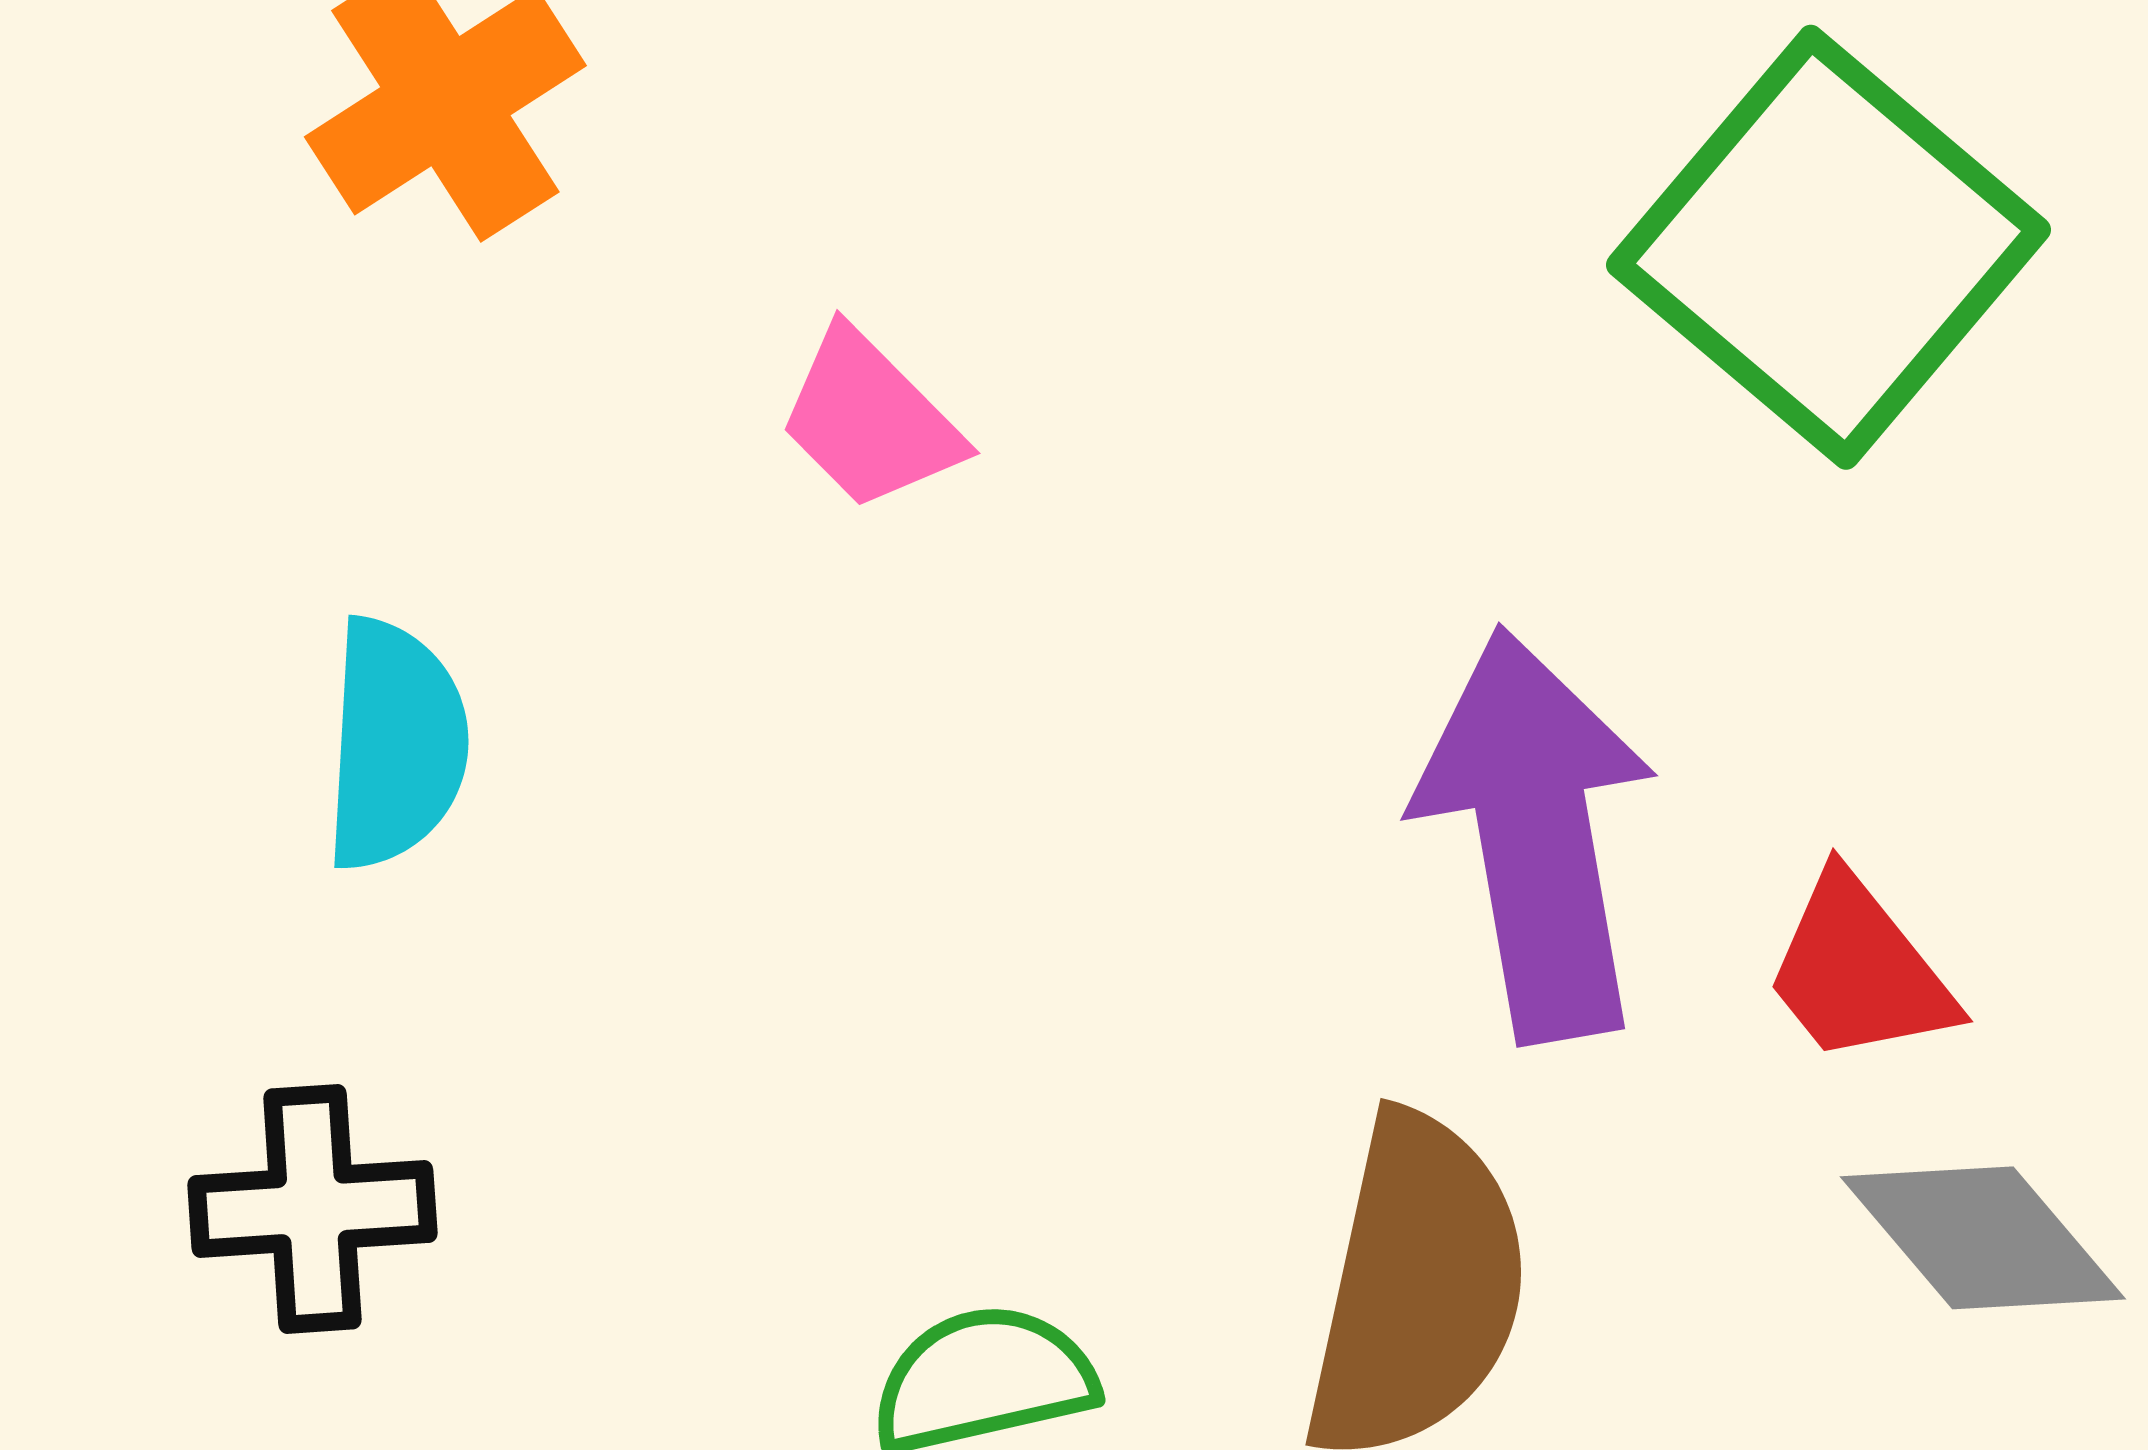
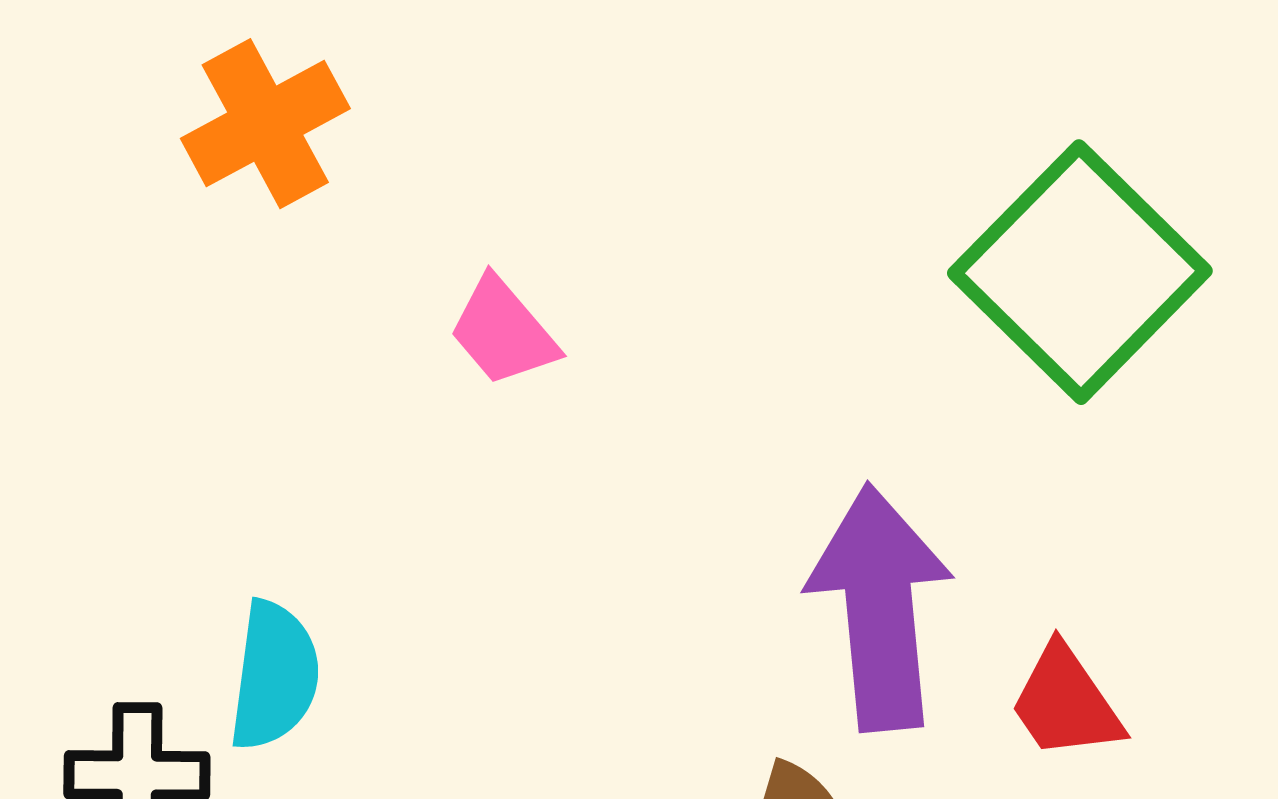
cyan semicircle: (395, 744) -> (274, 676), moved

